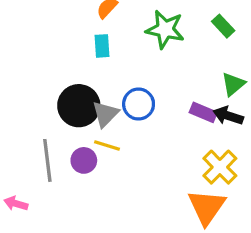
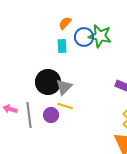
blue circle: (139, 104) -> (84, 37), moved
pink arrow: (16, 204) -> (10, 109), moved

